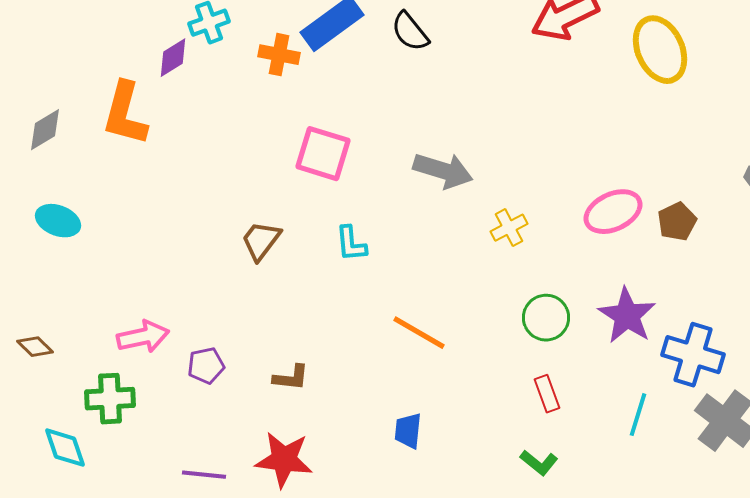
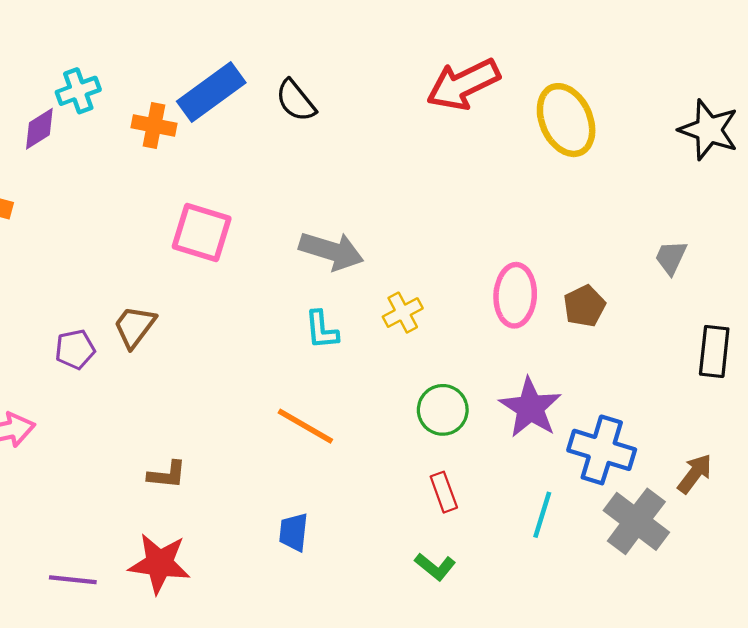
pink ellipse: (613, 212) -> (515, 295), turned -62
cyan L-shape: (351, 244) -> (322, 330), moved
purple pentagon: (206, 366) -> (75, 349), moved

